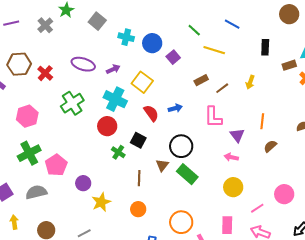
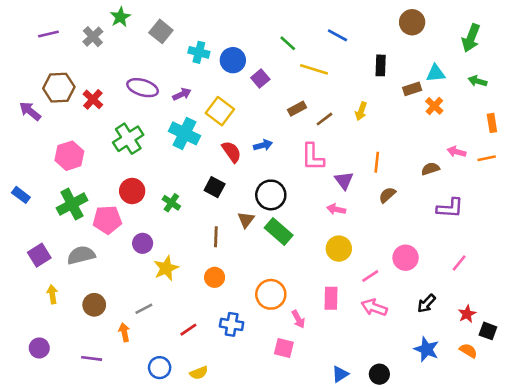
red circle: (107, 126) -> (132, 191), moved
green cross: (118, 152) -> (171, 203), moved
pink pentagon: (56, 165) -> (107, 220), turned 30

